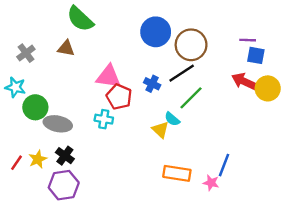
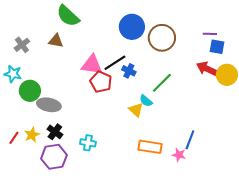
black line: (182, 73) -> (115, 63), moved
cyan cross: (104, 119) -> (88, 143), moved

